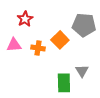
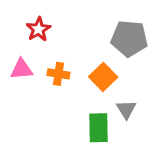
orange square: (60, 40) -> (103, 77), moved

